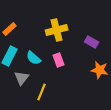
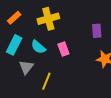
yellow cross: (57, 30) -> (48, 19), moved
purple rectangle: (92, 42) -> (97, 31), turned 56

